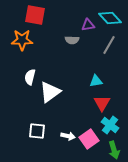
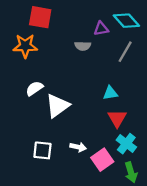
white semicircle: (30, 77) -> (34, 88), turned 42
white arrow: (68, 136) -> (78, 147), moved

